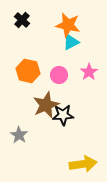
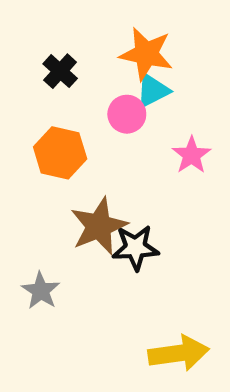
black cross: (22, 20) -> (60, 71), moved
pink circle: (59, 75) -> (127, 114), moved

